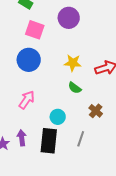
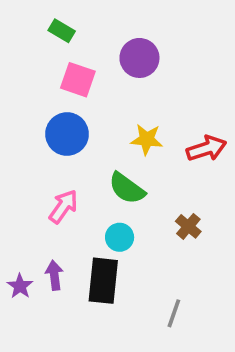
green semicircle: (75, 88) -> (127, 188), moved, size x1.5
gray line: (81, 139) -> (174, 313), moved

